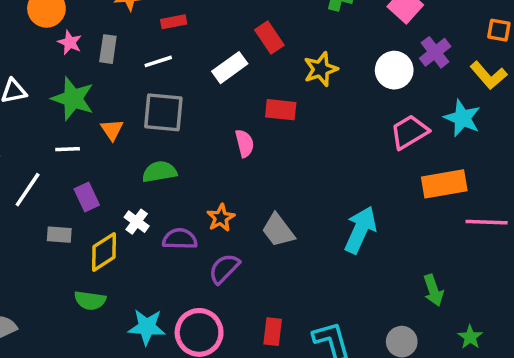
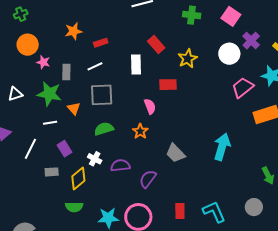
gray rectangle: (108, 49) -> (66, 72), moved
white rectangle: (230, 68) -> (136, 64), turned -48
orange star: (221, 218) -> (140, 131), moved

